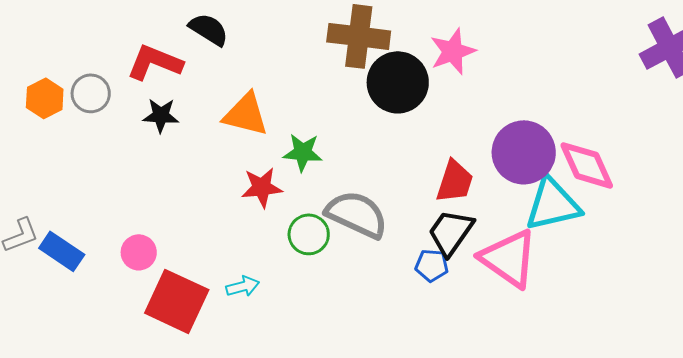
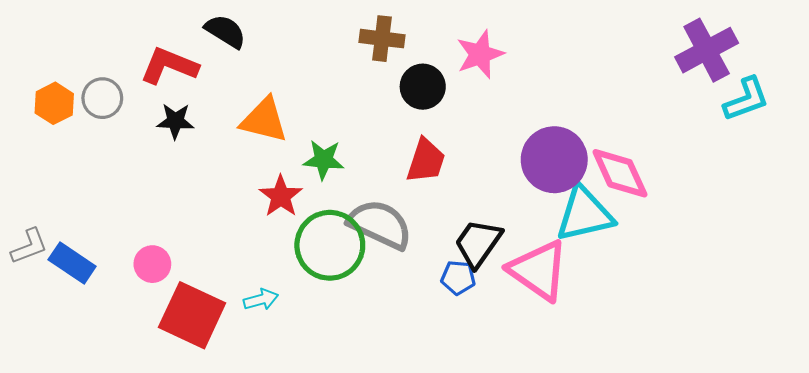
brown cross: (359, 36) -> (382, 39), size x0.7
black circle: (398, 82) -> (423, 87), size x0.7
red trapezoid: (455, 181) -> (426, 161), moved
red star: (262, 187) -> (281, 196), turned -30
green circle: (309, 234) -> (330, 245), size x1.6

